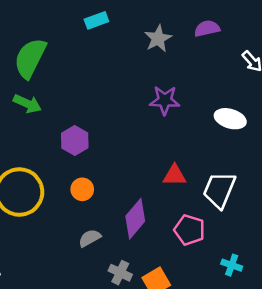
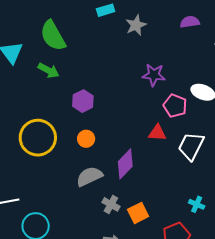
gray star: (158, 39) -> (136, 25), moved
green semicircle: (30, 58) -> (53, 36), turned -60
pink pentagon: (189, 230) -> (175, 106), moved
gray semicircle: (90, 238) -> (89, 176), size x1.5

